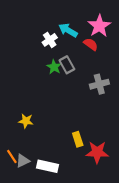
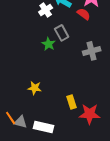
green star: (54, 67) -> (49, 44), moved
yellow star: (26, 121) -> (35, 88), moved
gray triangle: (23, 161) -> (21, 122), turned 40

